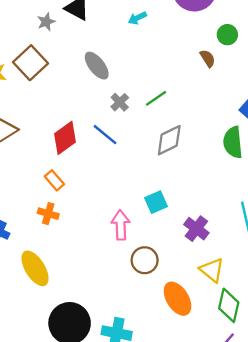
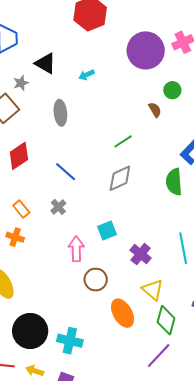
cyan arrow: (137, 18) -> (86, 75), moved
gray star: (46, 22) -> (21, 83), moved
gray ellipse: (97, 66) -> (60, 113), turned 30
green line: (156, 98) -> (123, 141), moved
gray cross: (120, 102) -> (58, 207), moved
red diamond: (65, 138) -> (19, 156), moved

